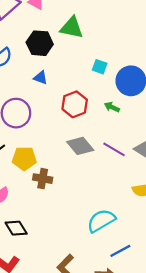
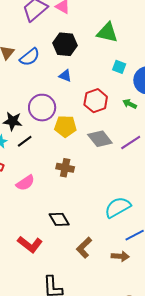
green triangle: (72, 28) -> (107, 33), moved
purple line: (114, 149) -> (131, 142), turned -65
yellow pentagon: (24, 158) -> (65, 126), moved
black diamond: (16, 228) -> (59, 219), moved

